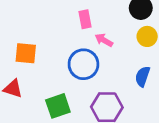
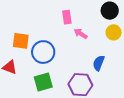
blue circle: (83, 64) -> (43, 52), moved
blue semicircle: (143, 76) -> (99, 63), moved

